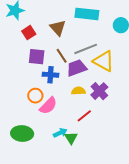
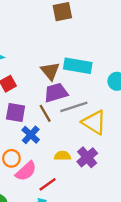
brown triangle: (58, 28) -> (50, 71), moved
purple trapezoid: (77, 68) -> (56, 93), moved
blue cross: (50, 75) -> (31, 135), turned 35
red line: (84, 116) -> (48, 184), moved

